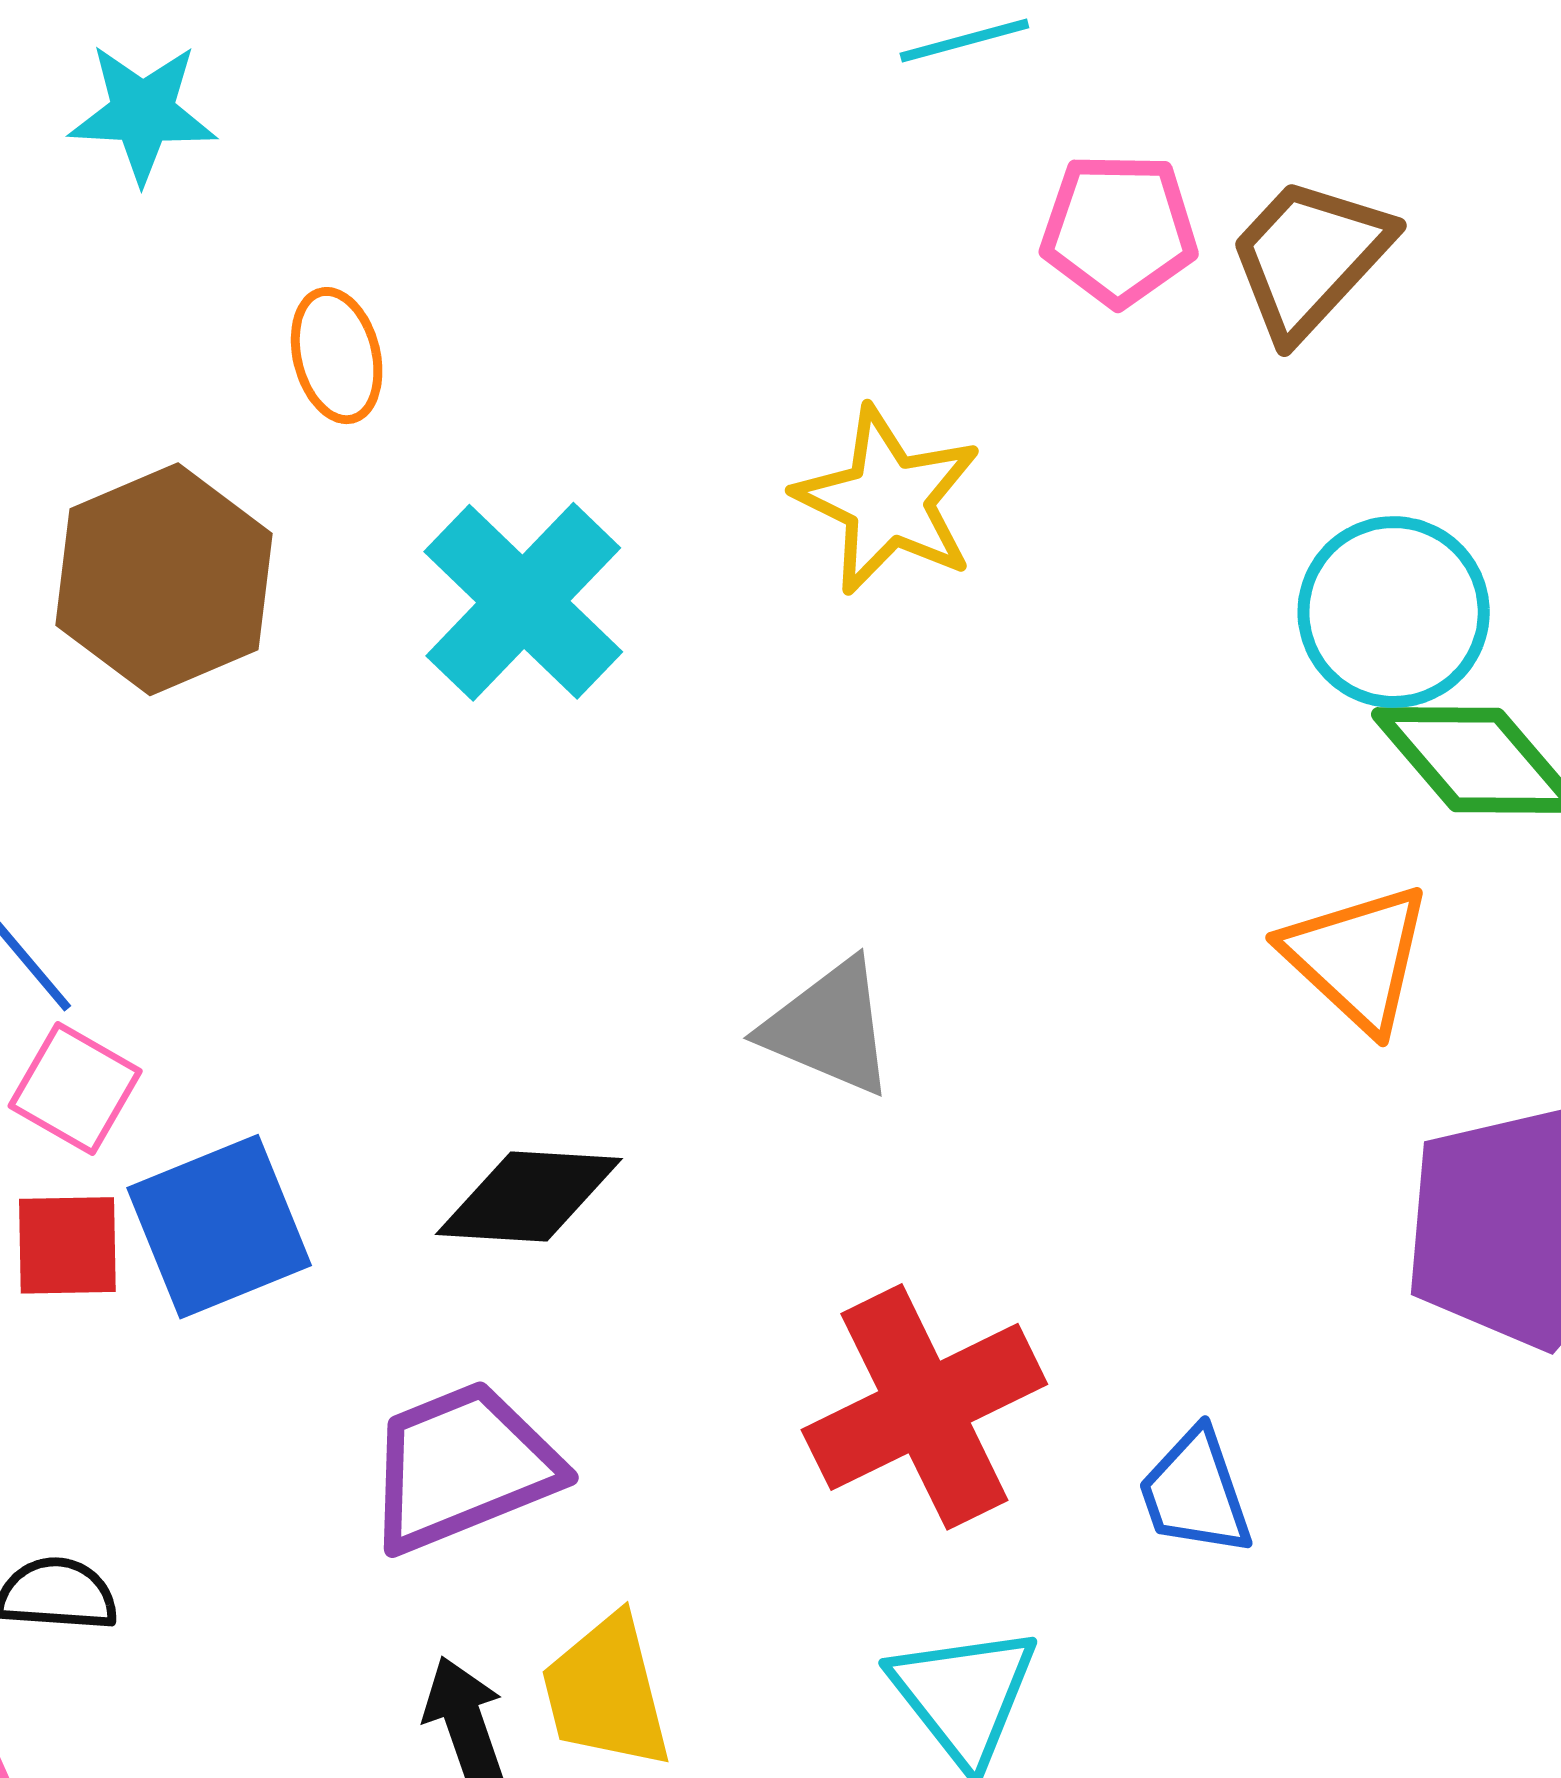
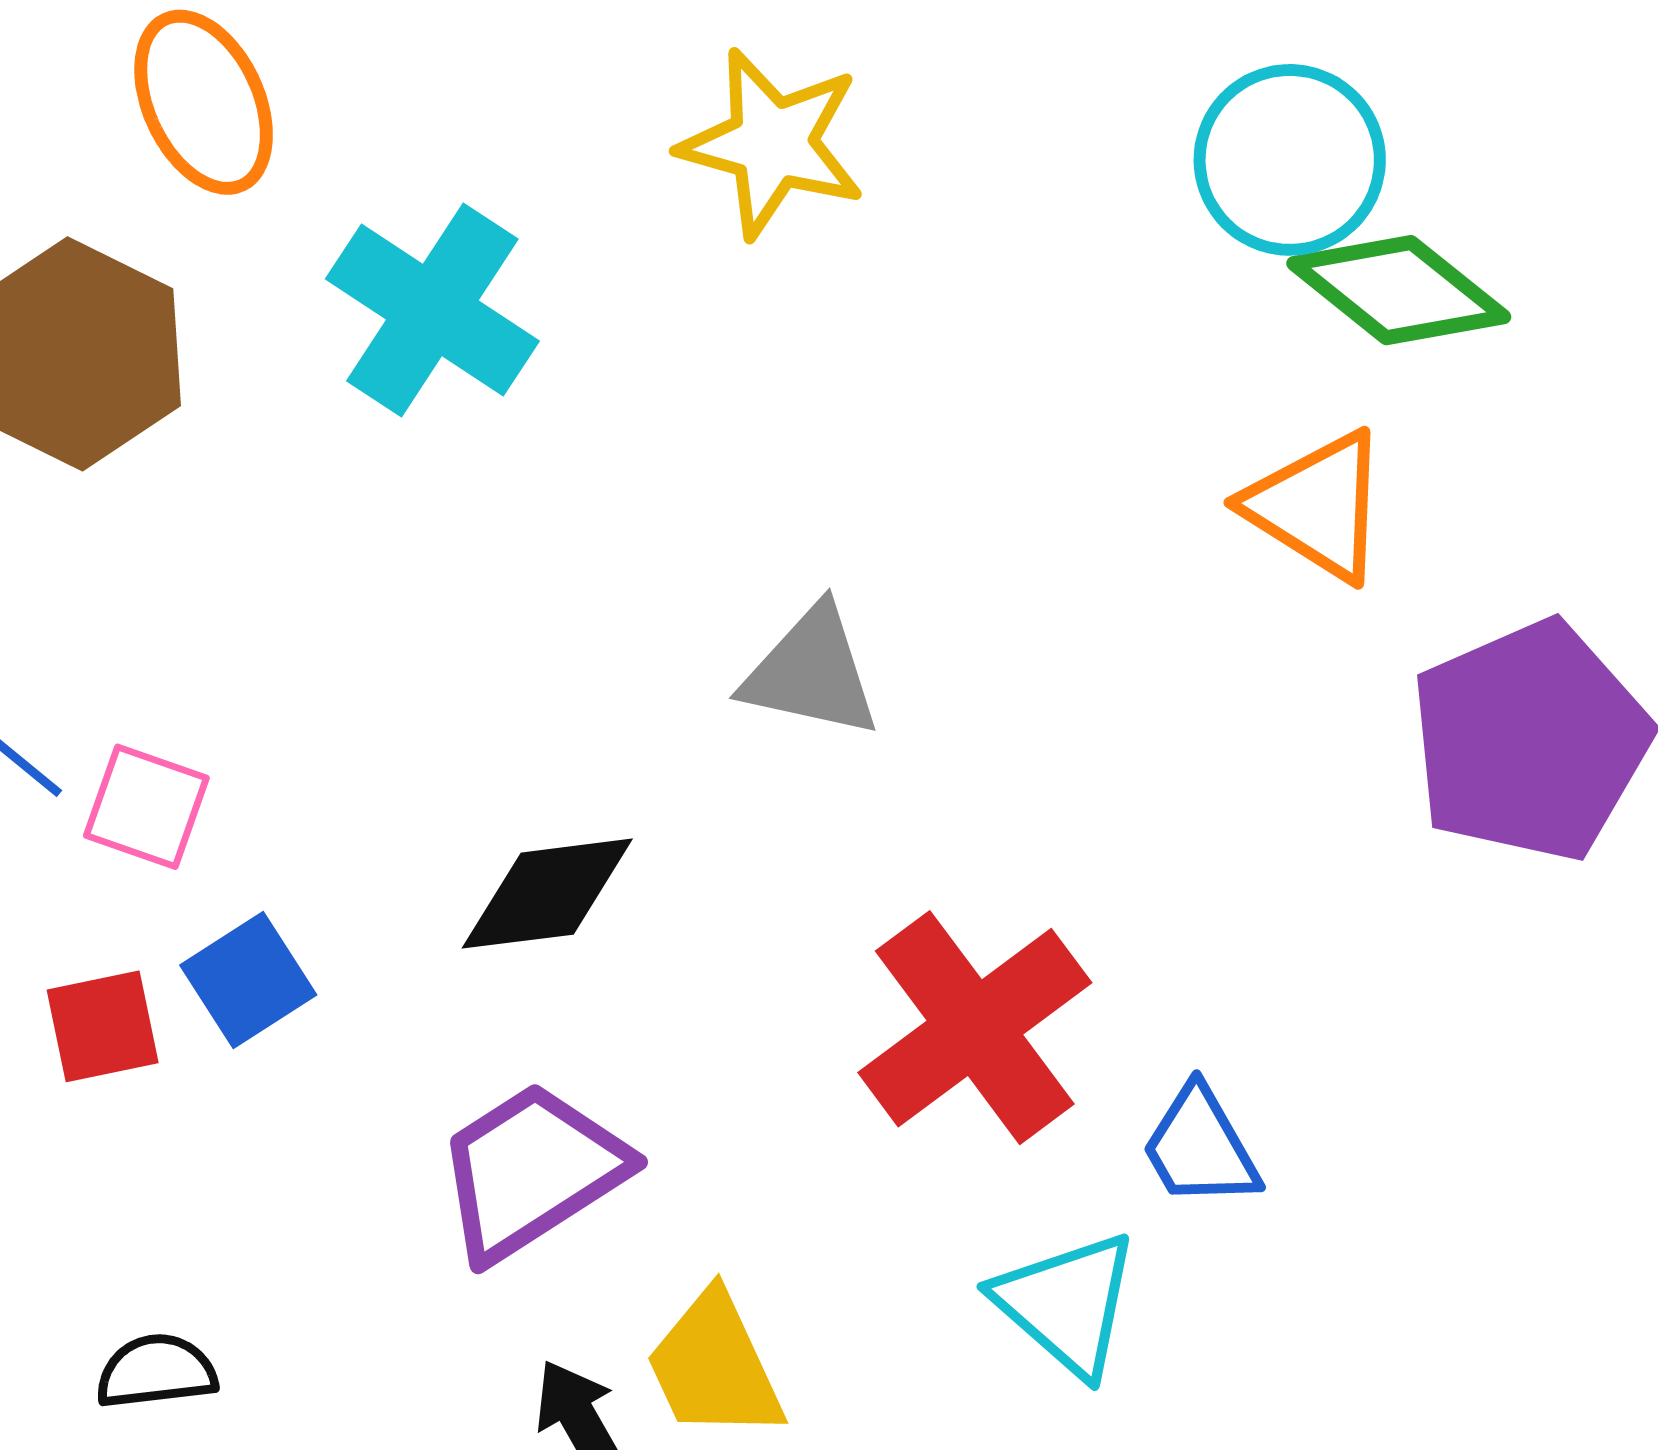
orange ellipse: (337, 356) -> (204, 102), size x1.4
pink square: (75, 1088) -> (146, 807), moved
blue square: (219, 1227) -> (248, 980), size x0.7
blue trapezoid: (1195, 1493) -> (1200, 1147), moved

